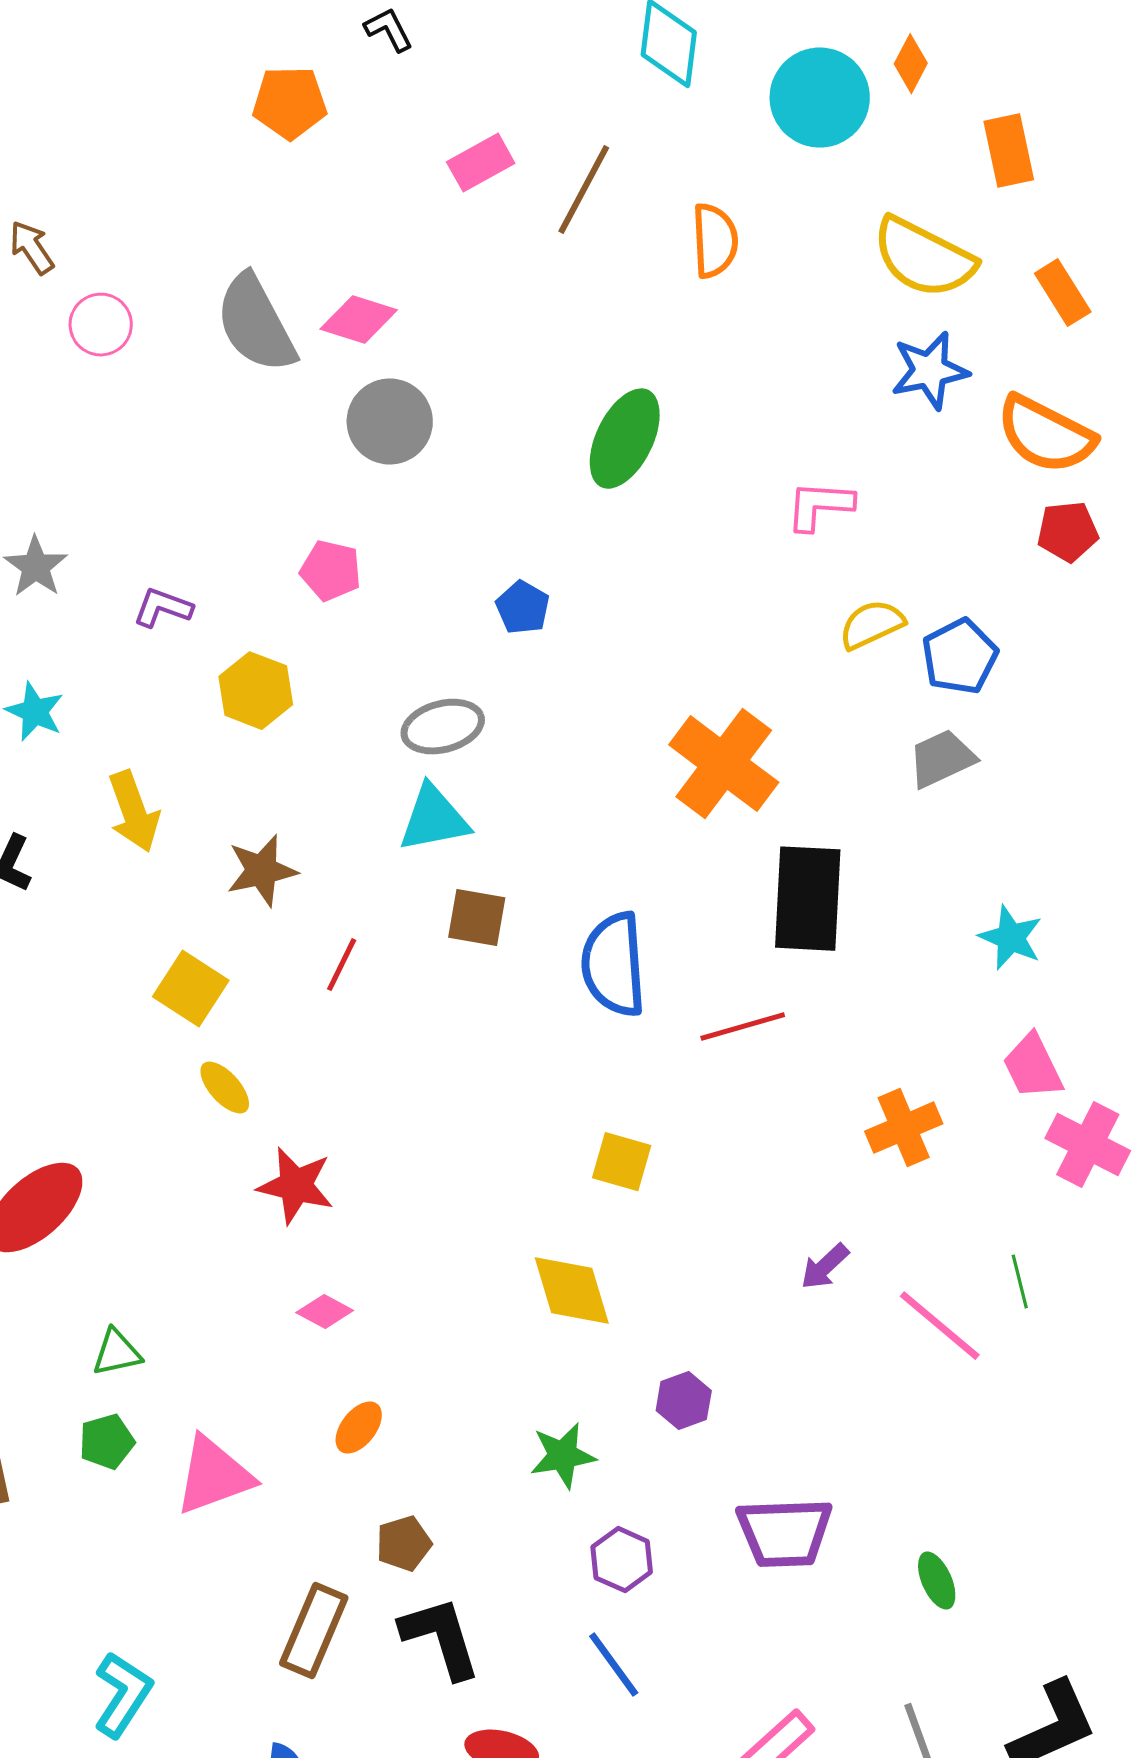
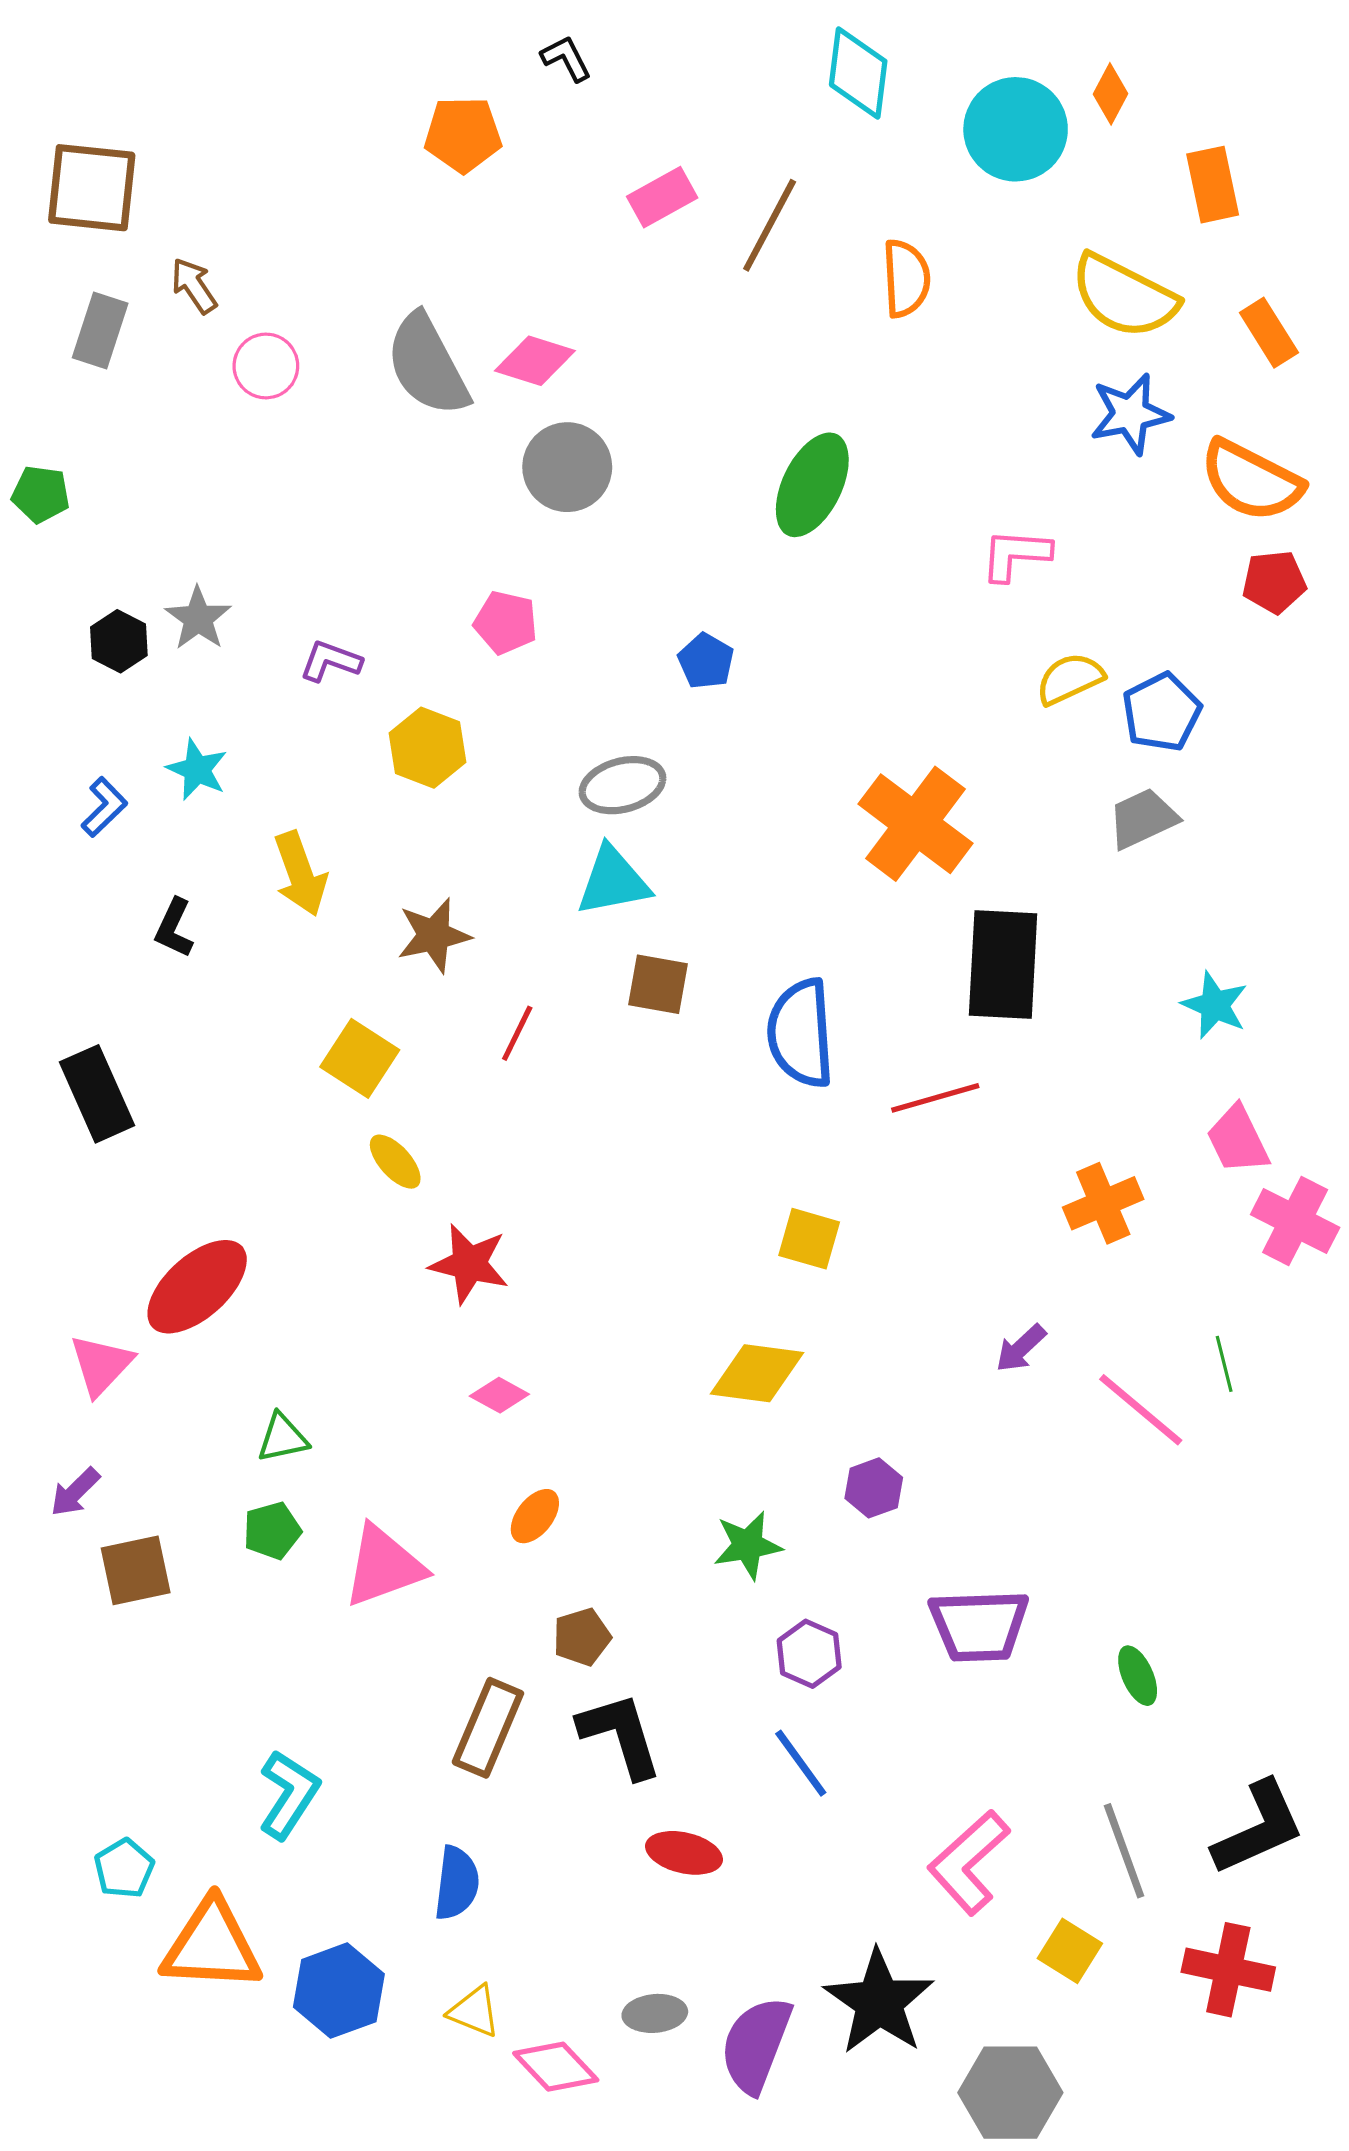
yellow diamond: (572, 1291) -> (757, 1373), turned -66

